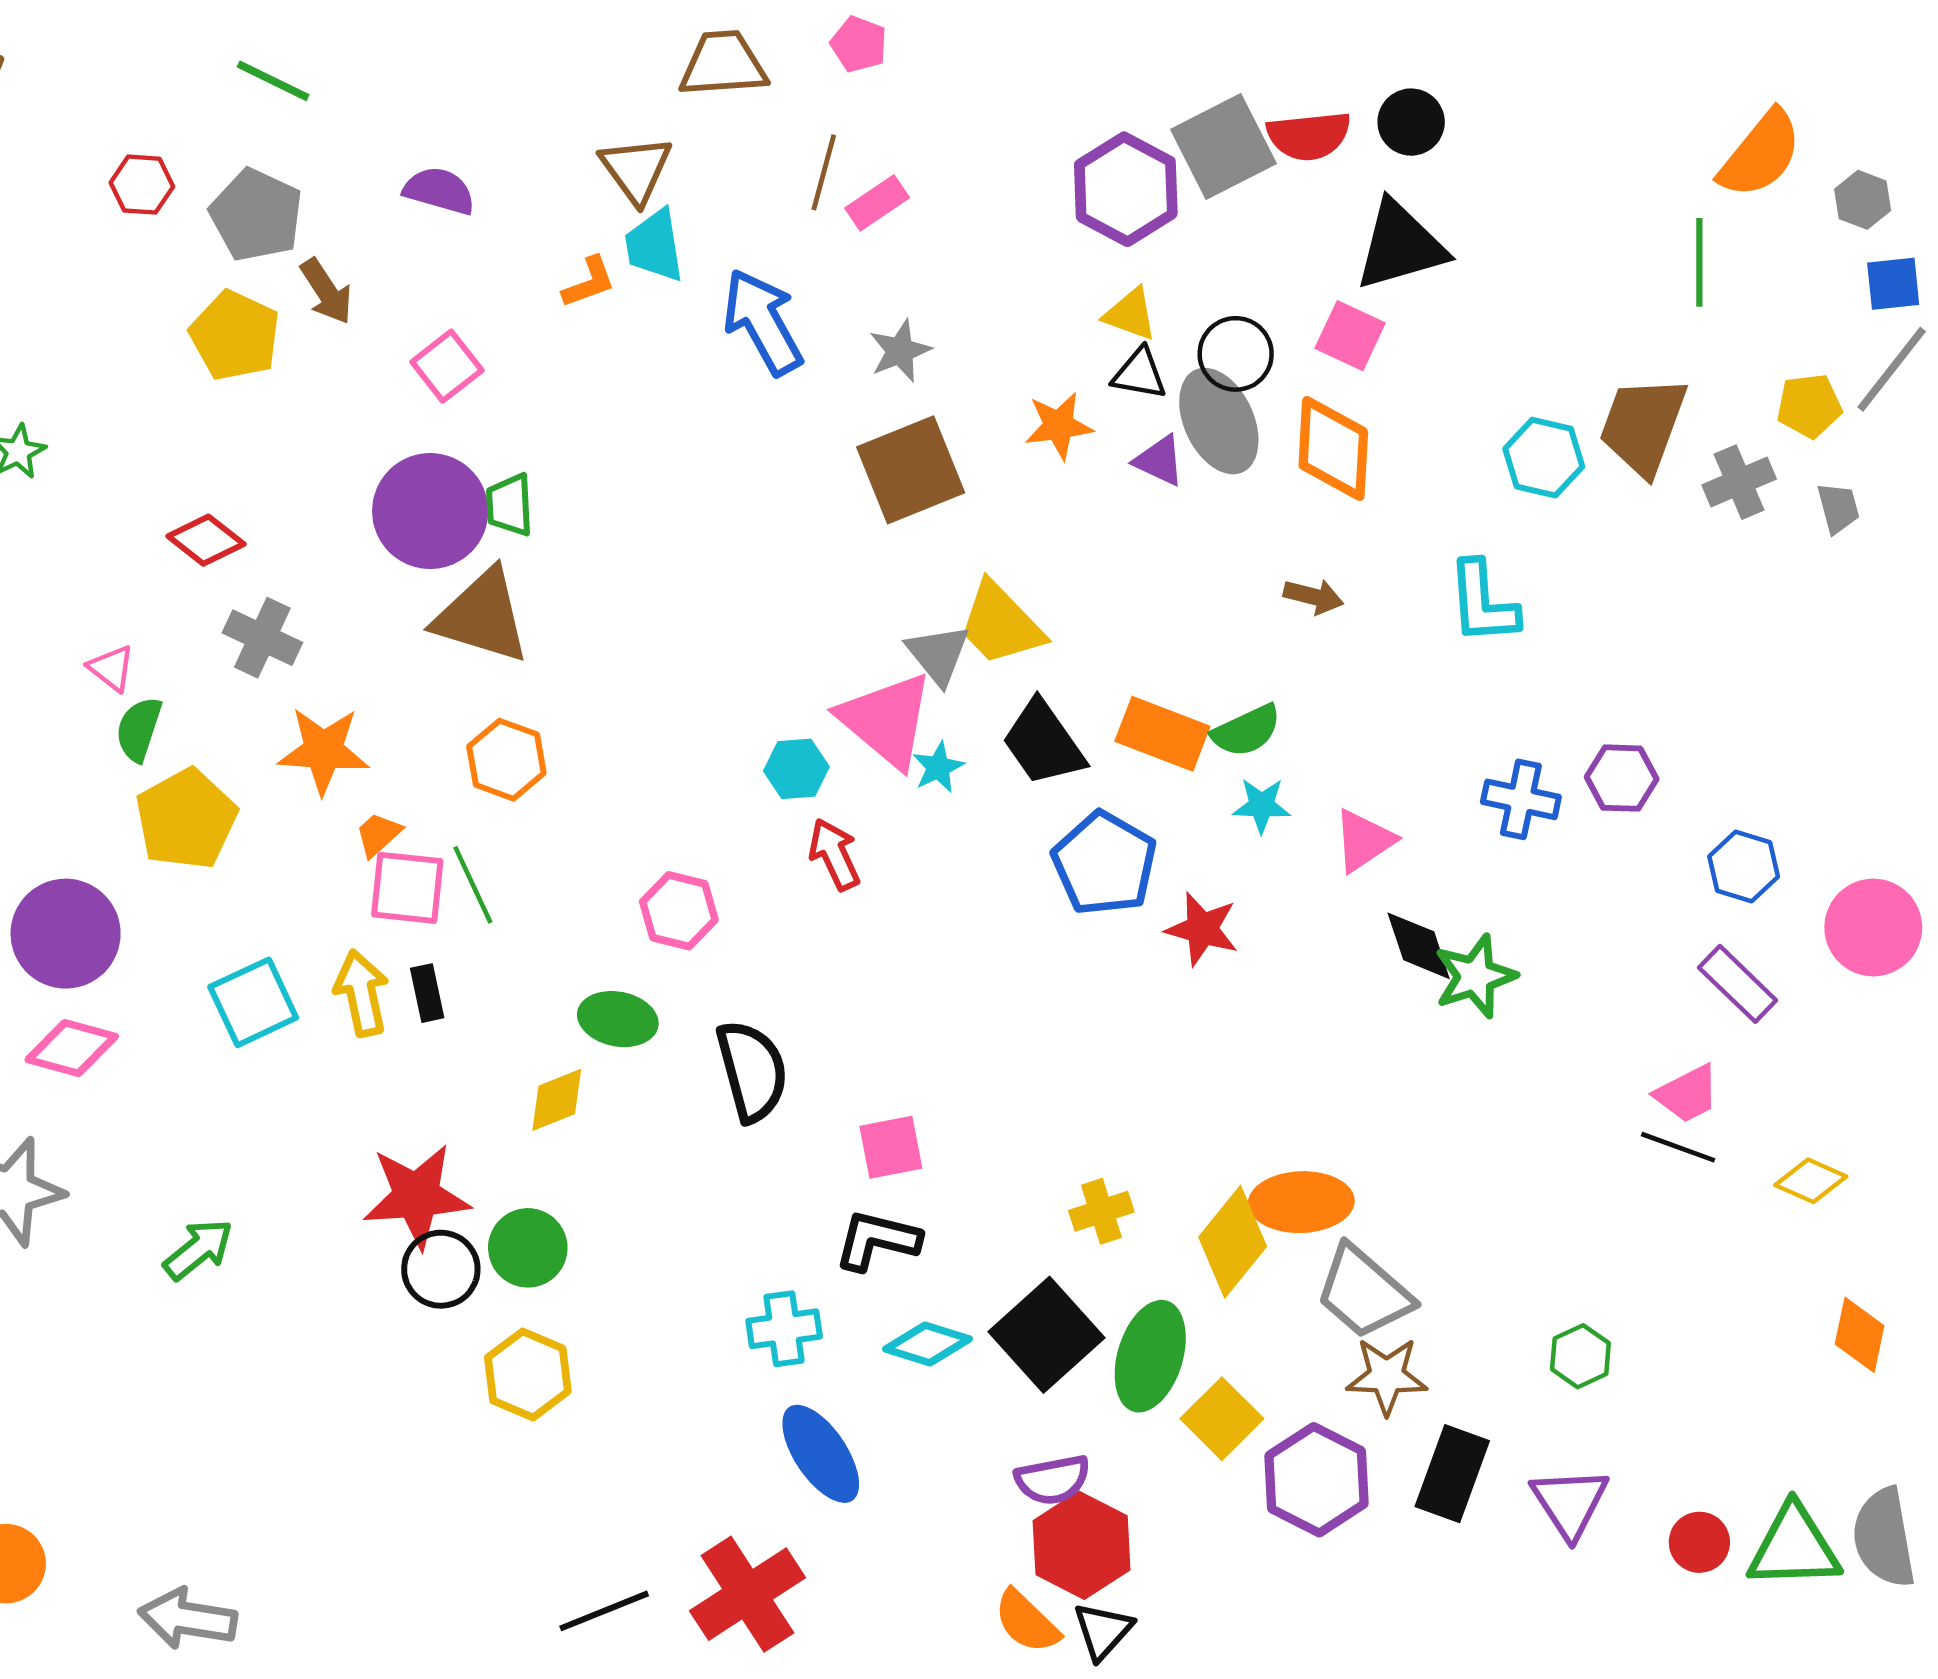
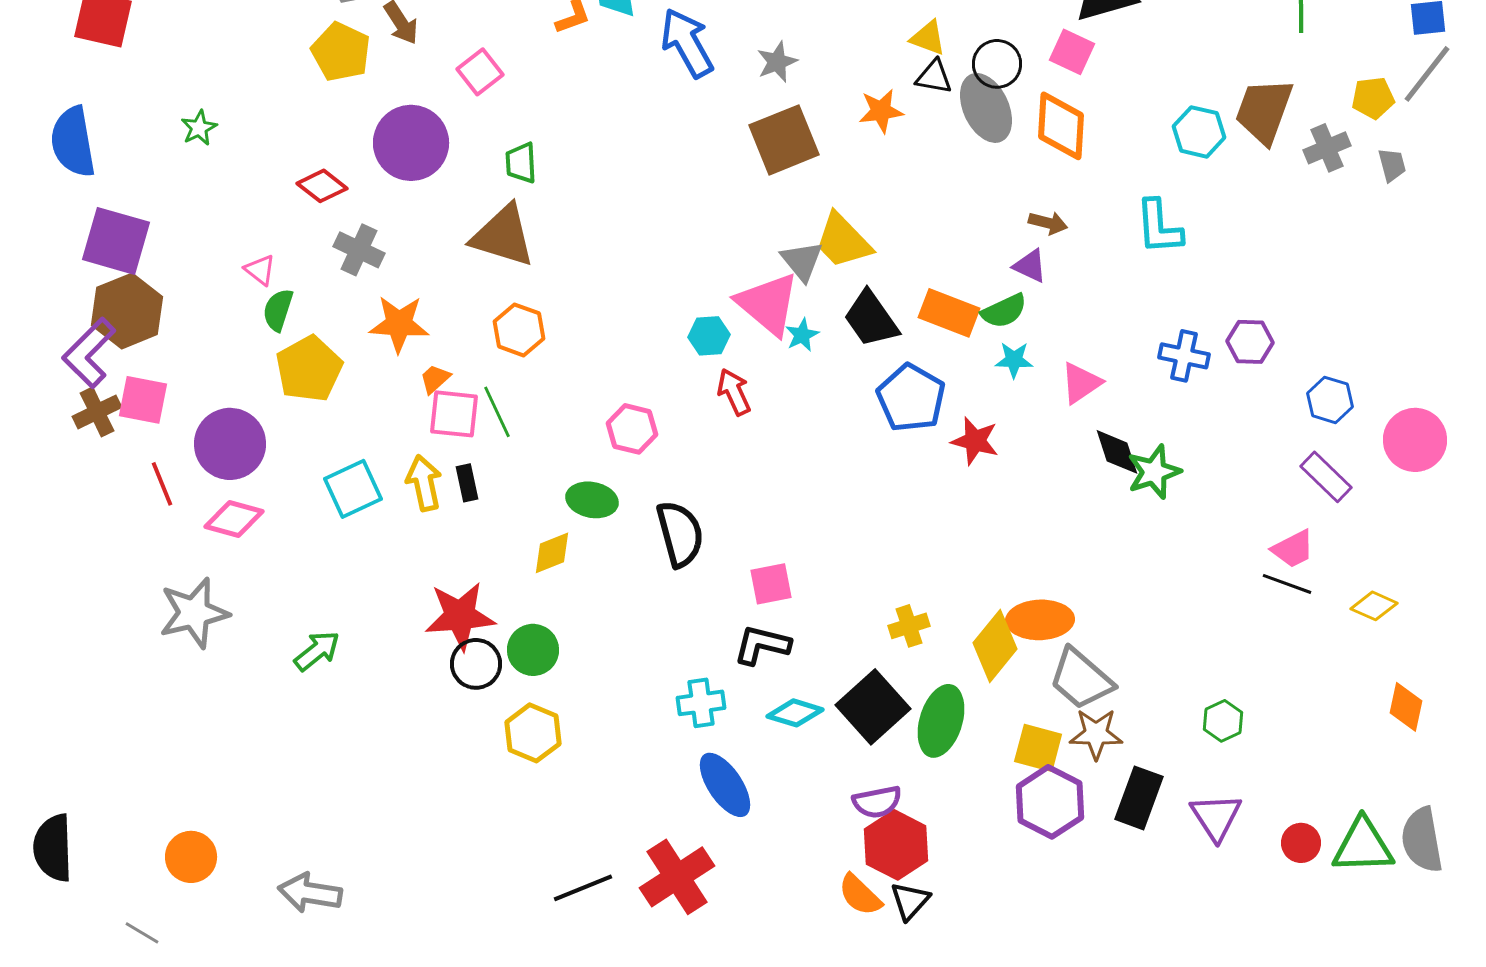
purple triangle: (1159, 461) -> (1030, 266), moved
purple circle: (430, 511) -> (411, 143), moved
yellow square: (1222, 1419) -> (1038, 748), moved, turned -30

